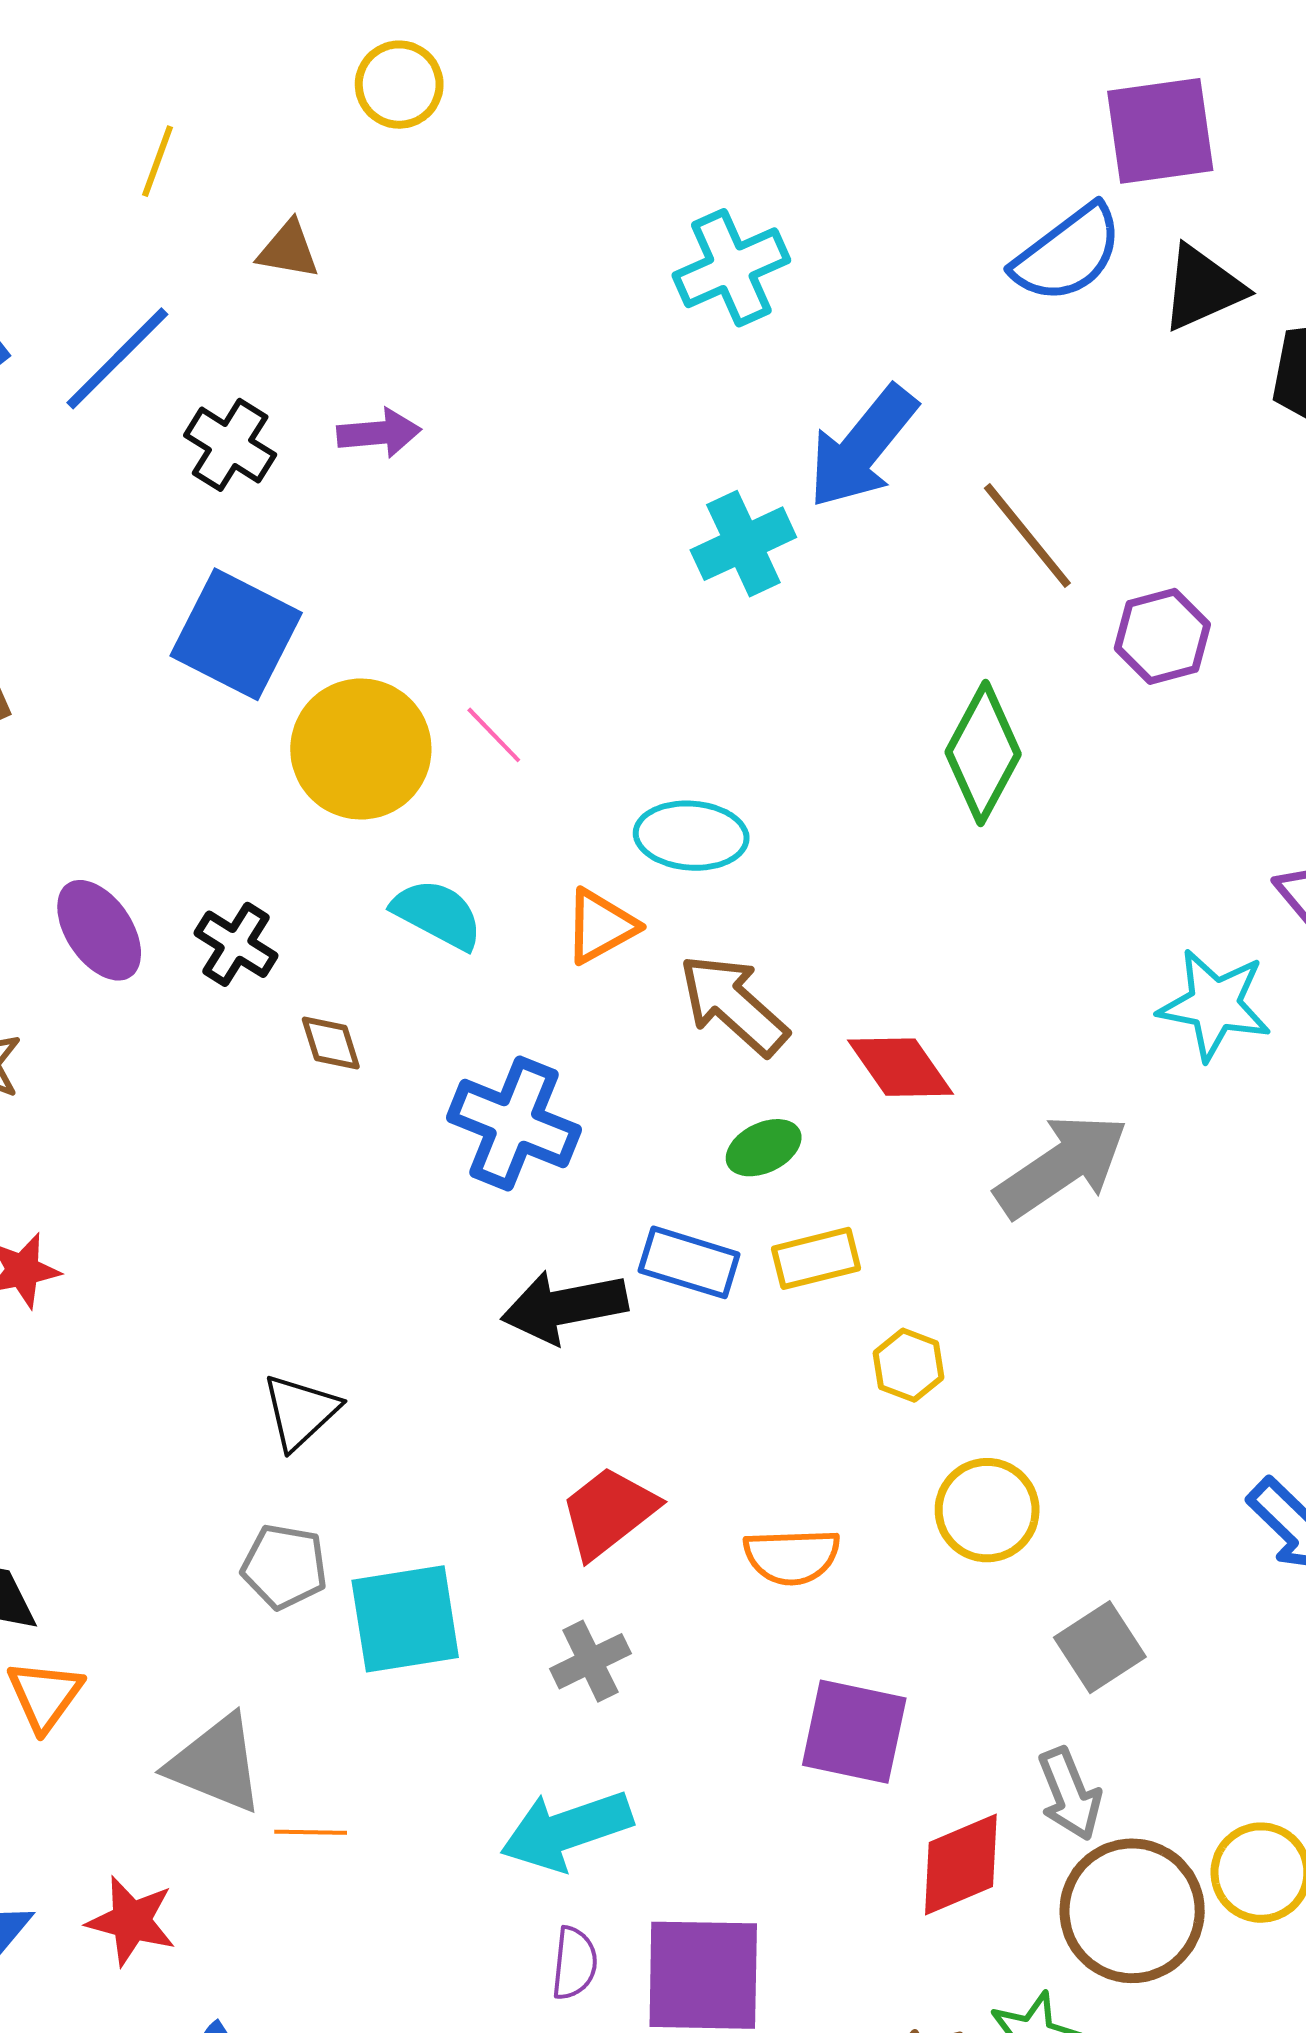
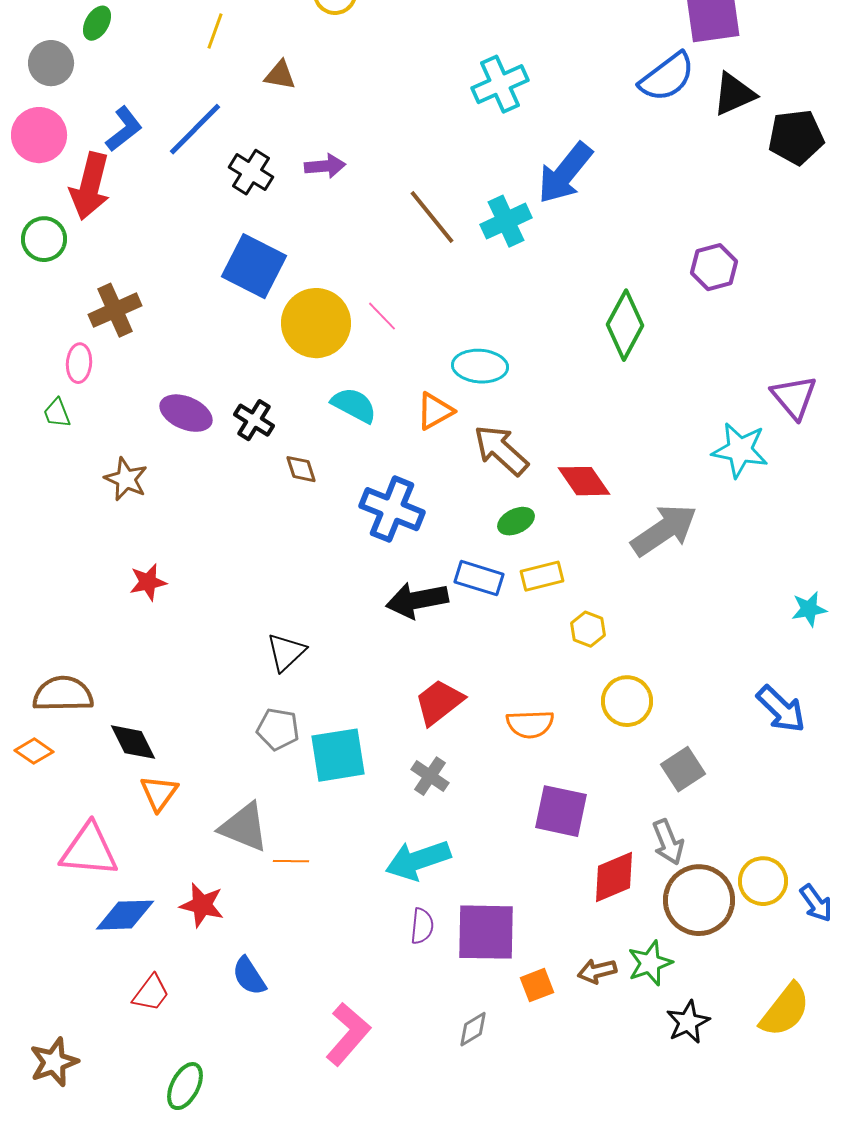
brown line: (1027, 536) -> (432, 217), moved
purple ellipse: (99, 930) -> (186, 413), turned -33
gray cross: (590, 1661) -> (430, 776), turned -30

